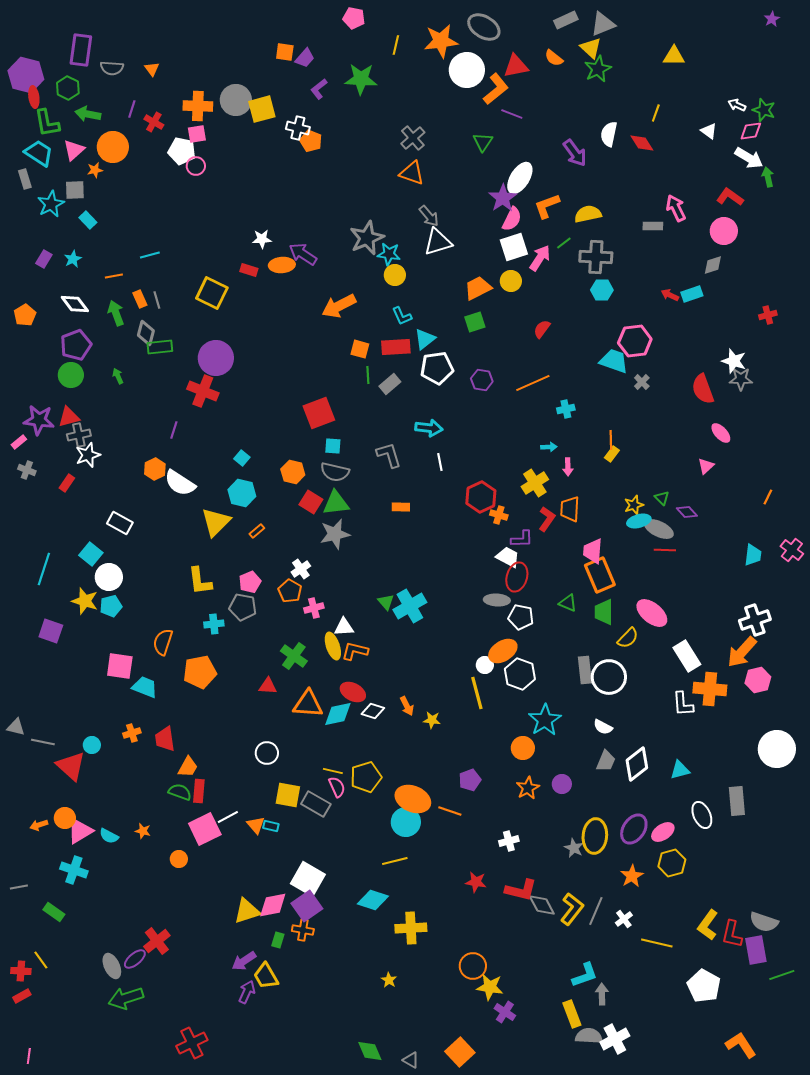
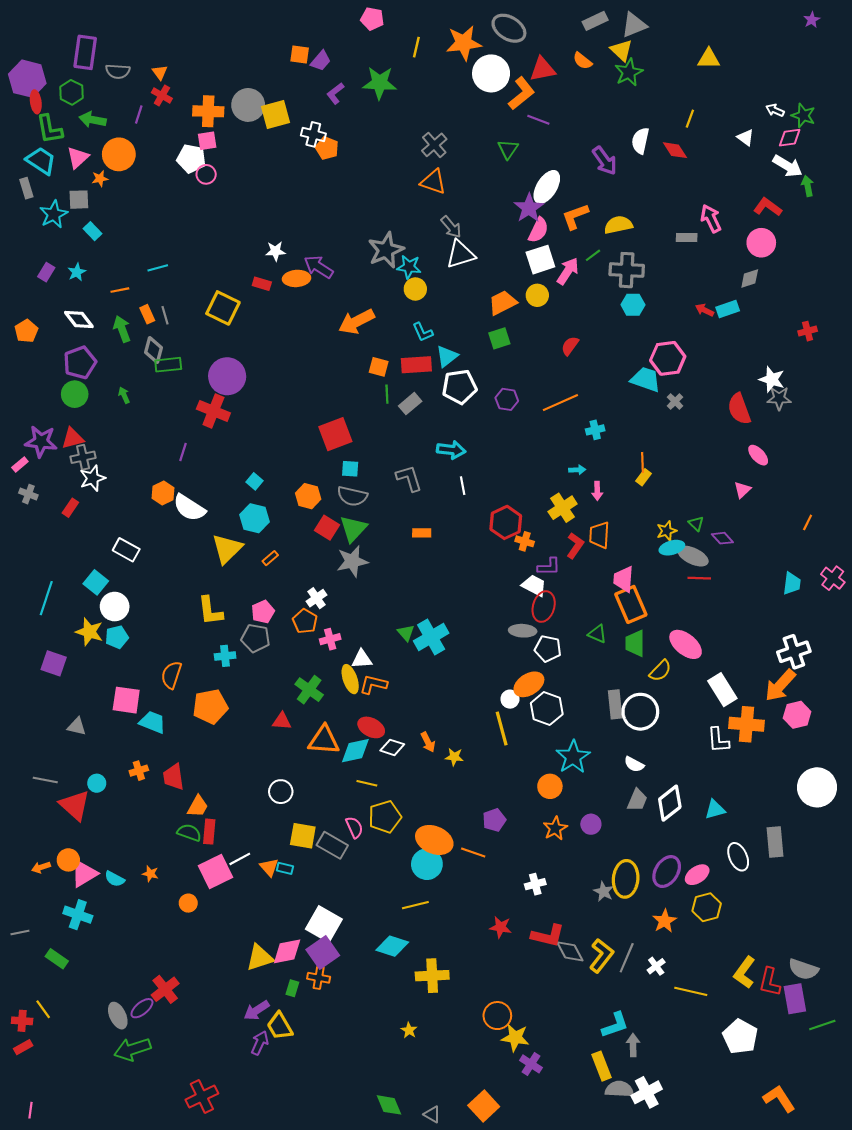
red cross: (154, 122) -> (162, 96), moved
green triangle: (336, 503) -> (353, 529), turned -40
gray triangle: (16, 727) -> (77, 726), moved
yellow line: (333, 771) -> (367, 783), moved

